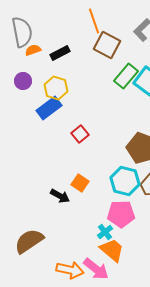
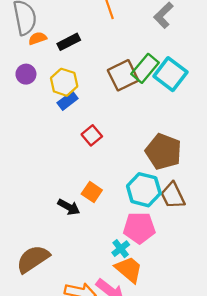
brown square: (107, 45) -> (123, 75), moved, turned 36
blue rectangle: (49, 108) -> (68, 101), moved, size x0.7

